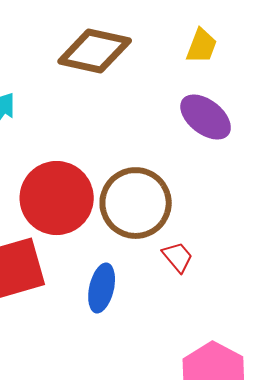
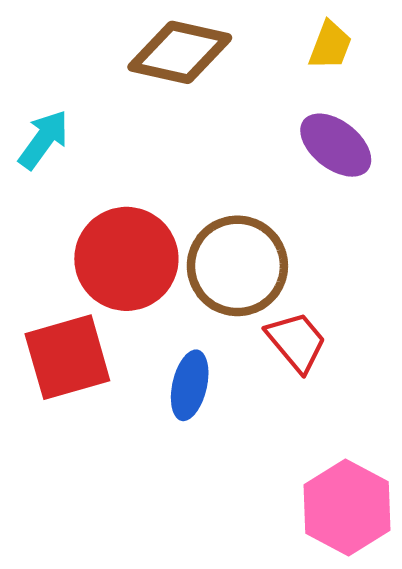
red trapezoid: (178, 257) -> (296, 342), size x1.4

